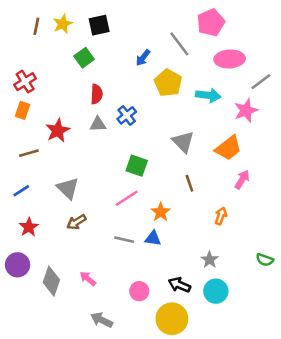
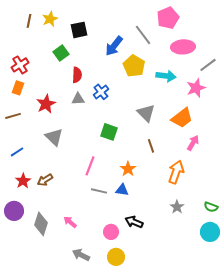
black square: (99, 25) -> (79, 30), moved
green square: (84, 58) -> (61, 53), moved
blue arrow: (143, 58) -> (114, 46), size x1.5
brown line: (29, 153) -> (13, 116), moved
gray triangle: (68, 188) -> (54, 137), moved
pink line: (127, 198) -> (90, 166), moved, turned -36
orange arrow: (221, 216) -> (176, 172), size x1.6
brown arrow: (77, 222) -> (45, 180), moved
gray star: (210, 260) -> (177, 207), moved
black arrow: (179, 285) -> (134, 222), moved
cyan circle: (216, 291) -> (210, 232), moved
yellow circle: (172, 319) -> (116, 257), moved, size x0.7

